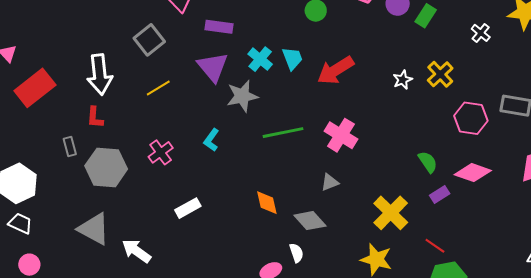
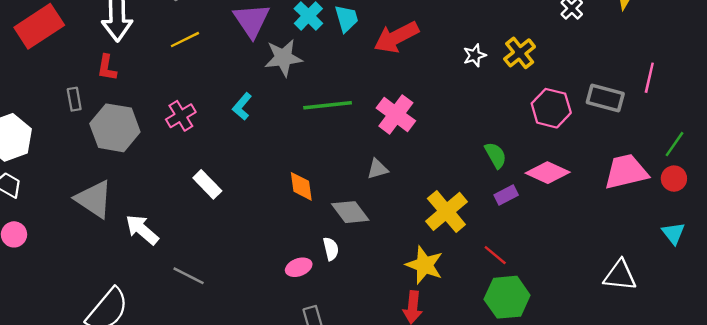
white rectangle: (188, 208) -> (207, 184), turned 70

